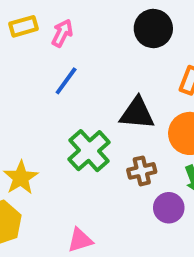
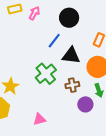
black circle: (153, 29) -> (69, 18), moved
blue line: (66, 81) -> (54, 41), moved

